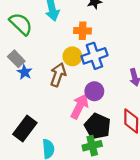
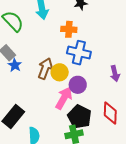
yellow circle: (72, 56) -> (60, 72), moved
blue cross: (94, 56) -> (79, 53), turned 30

